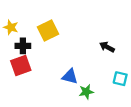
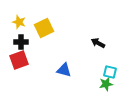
yellow star: (11, 27) -> (19, 22), moved
green star: (86, 92) -> (106, 84), moved

